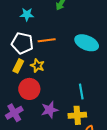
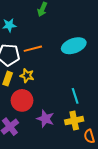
cyan ellipse: (87, 43) -> (74, 46), turned -35
purple star: (50, 110) -> (45, 119), turned -30

